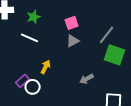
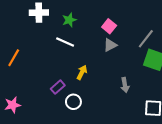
pink square: (72, 23) -> (109, 26), turned -32
gray arrow: (87, 79) -> (125, 85), turned -72
white circle: (33, 87) -> (73, 102), moved

